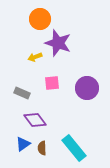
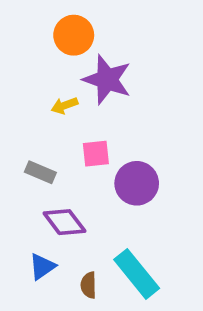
purple circle: (87, 88) -> (137, 183), moved
brown semicircle: (42, 148) -> (89, 285), moved

